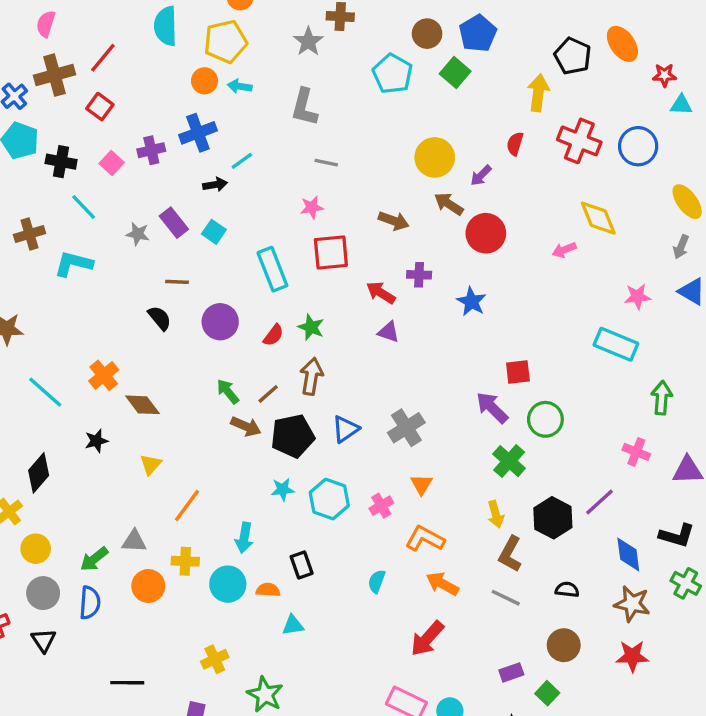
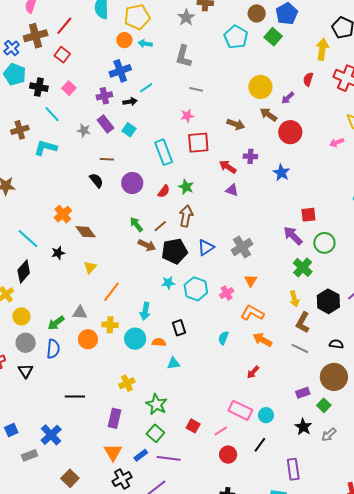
purple cross: (151, 150) -> (104, 96), moved
cyan line: (45, 392) -> (28, 239), moved
red arrow: (427, 639) -> (253, 372), size x0.6
brown circle: (564, 645) -> (334, 377), size x1.4

